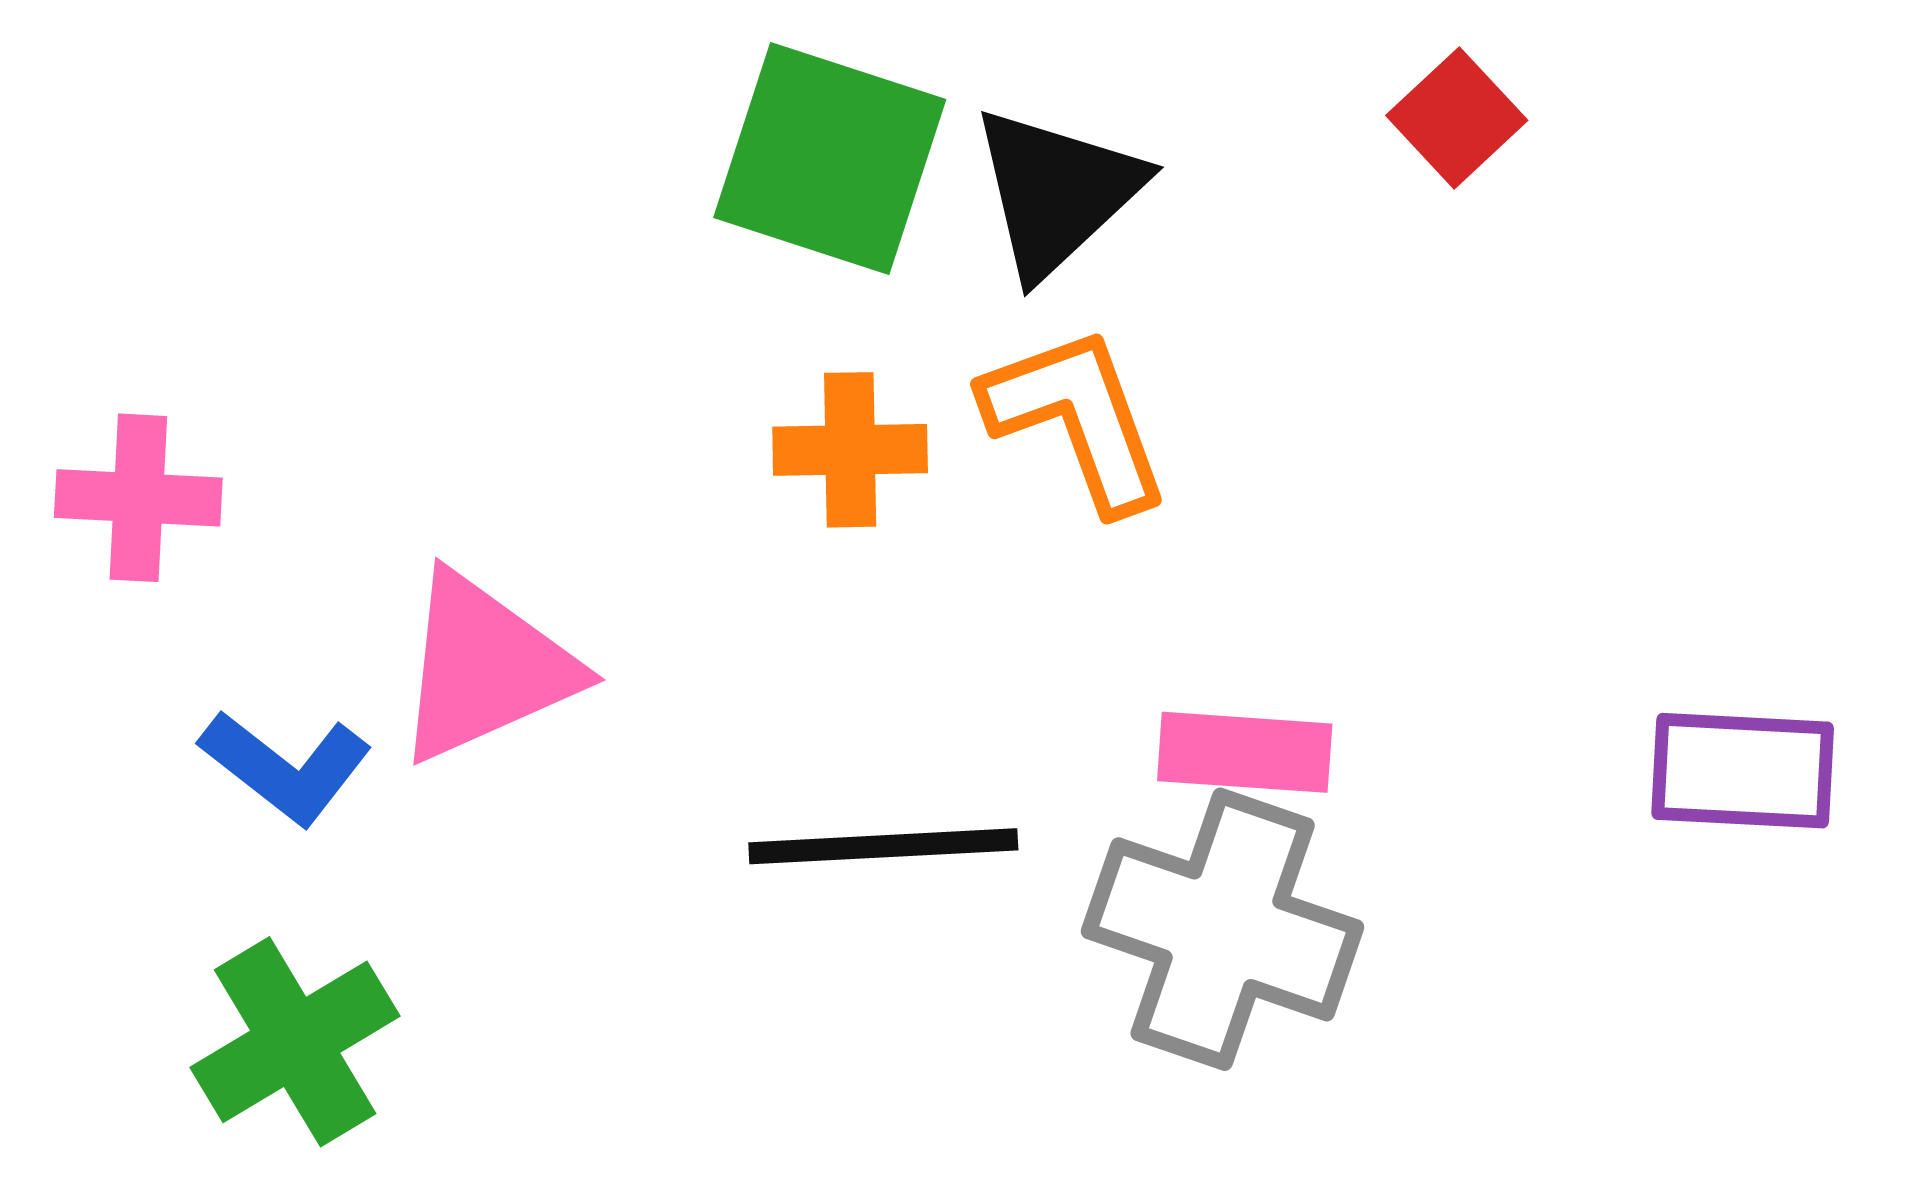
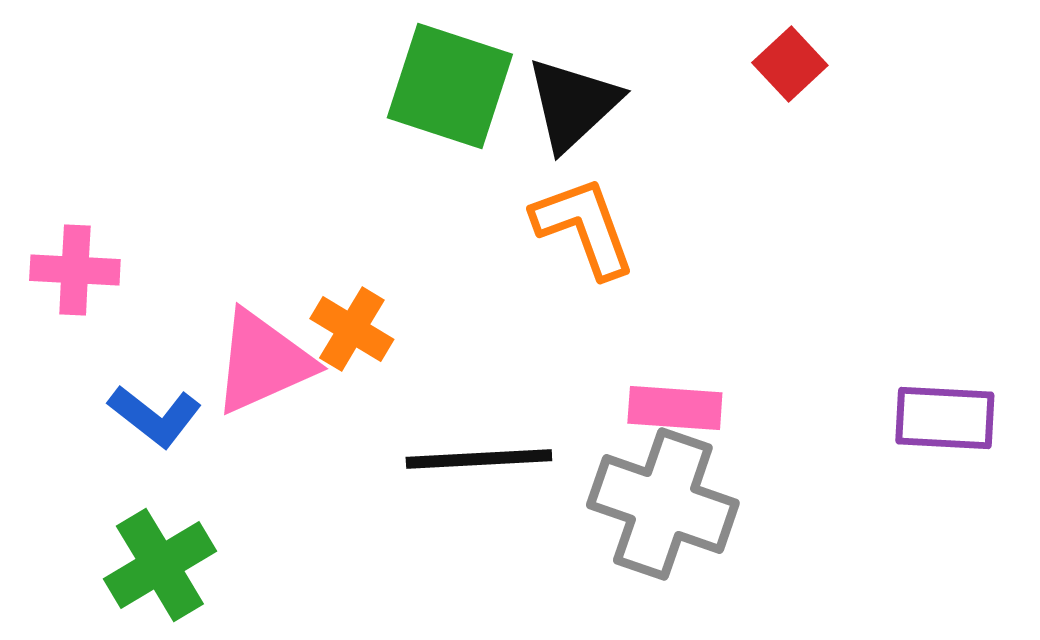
orange cross: (850, 450) -> (352, 329), moved, turned 32

